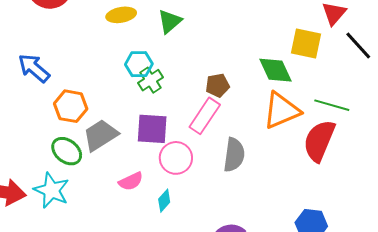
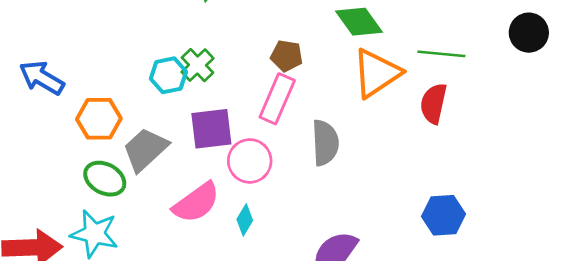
cyan hexagon: (139, 64) -> (168, 75), moved
brown pentagon: (217, 85) -> (287, 56), turned 30
red semicircle: (319, 141) -> (434, 103), size x0.7
pink semicircle: (131, 181) -> (196, 203), size x1.5

